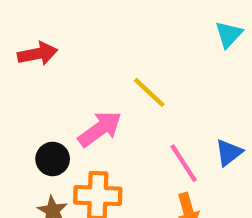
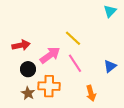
red arrow: (38, 54) -> (21, 45), moved
pink line: (184, 163) -> (75, 63), moved

